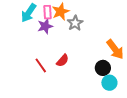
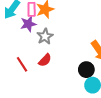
gray star: (75, 23) -> (45, 36), moved

